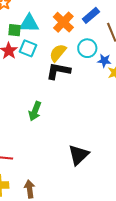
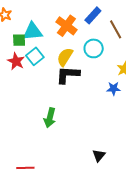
cyan square: (28, 48) -> (35, 56), turned 36
blue star: (104, 61) -> (114, 89), moved
black triangle: (78, 155) -> (99, 155), size x0.6

